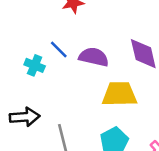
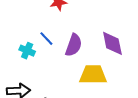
purple semicircle: (94, 57) -> (74, 45), turned 95

